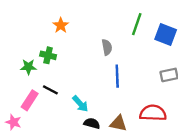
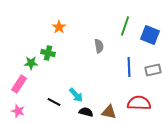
blue line: (117, 76) -> (129, 67), moved
black line: (50, 90) -> (54, 102), moved
pink rectangle: (30, 100) -> (19, 84), moved

